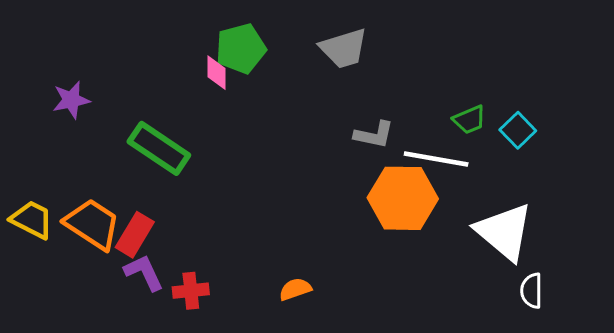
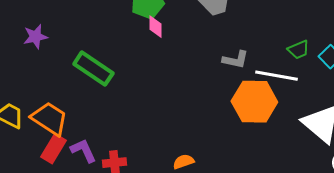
pink diamond: (217, 73) -> (155, 27), moved
red rectangle: (135, 235) -> (53, 149), moved

